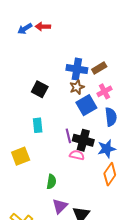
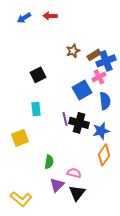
red arrow: (43, 27) -> (50, 16), moved
blue cross: (77, 69) -> (106, 61), moved, turned -30
brown star: (77, 87) -> (73, 51), moved
black square: (40, 89) -> (38, 75), turned 35
pink semicircle: (77, 155) -> (74, 173), moved

